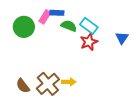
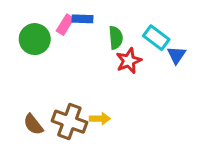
green semicircle: (69, 26) -> (116, 38), moved, turned 63
cyan rectangle: (89, 26) -> (156, 38), moved
brown cross: (48, 84) -> (69, 122), turned -30

